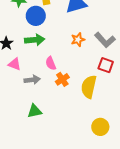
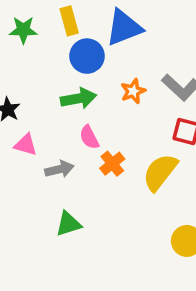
blue circle: (36, 16) -> (87, 56), moved
green arrow: (35, 40) -> (78, 98), moved
yellow semicircle: (89, 87) -> (160, 172), turned 30

